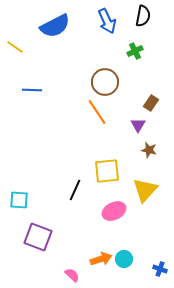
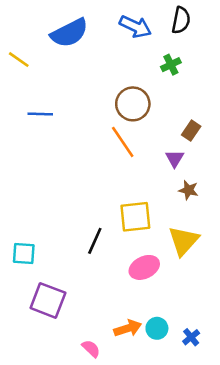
blue arrow: (107, 21) -> (135, 27), turned -40
blue cross: (160, 269) -> (191, 337), moved, turned 32

